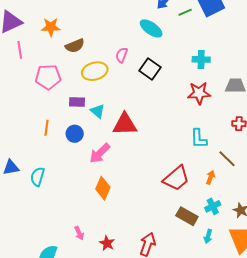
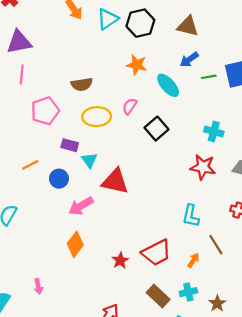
orange star: (51, 27) -> (137, 65), moved
pink pentagon: (48, 77) -> (45, 111), turned -30
orange line: (46, 128) -> (30, 165), turned 42
red star: (107, 243) -> (120, 261), moved

